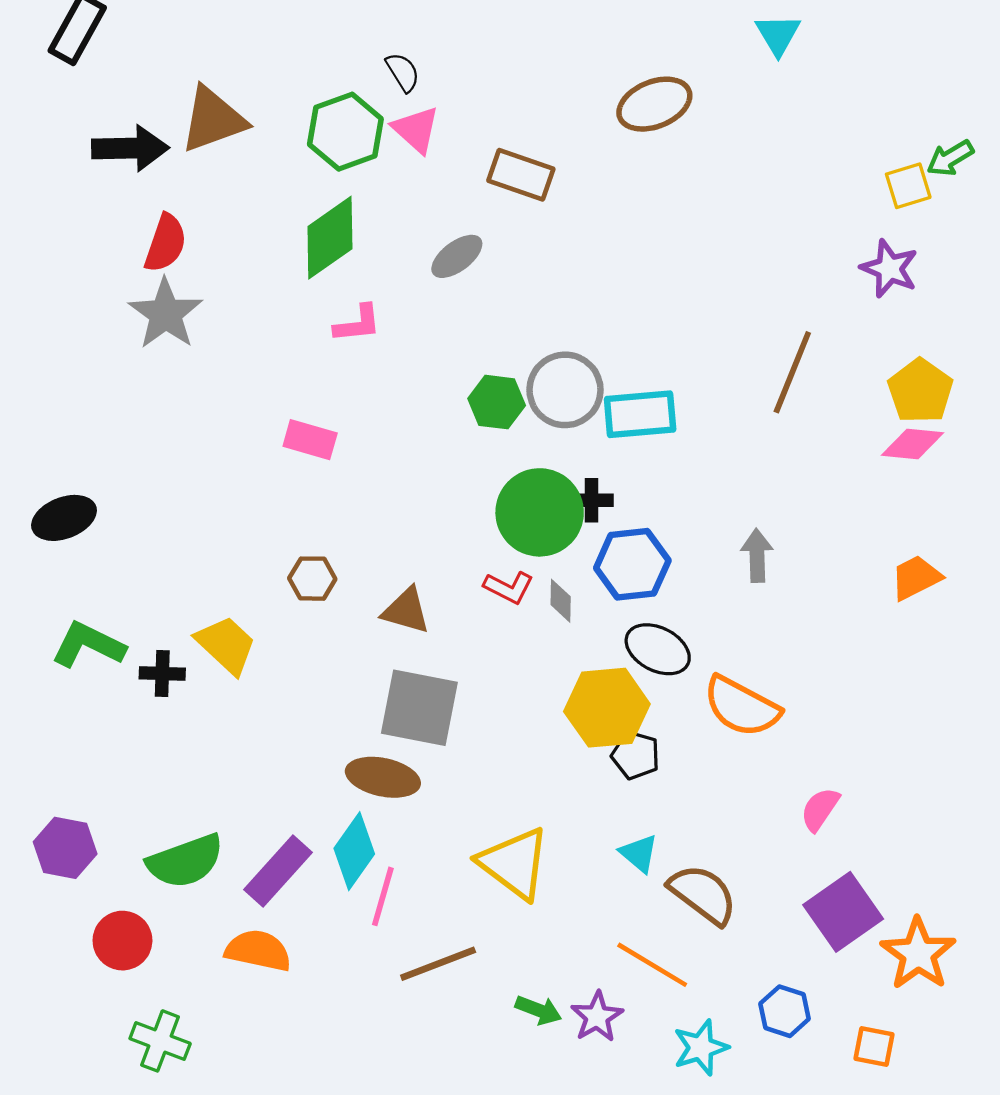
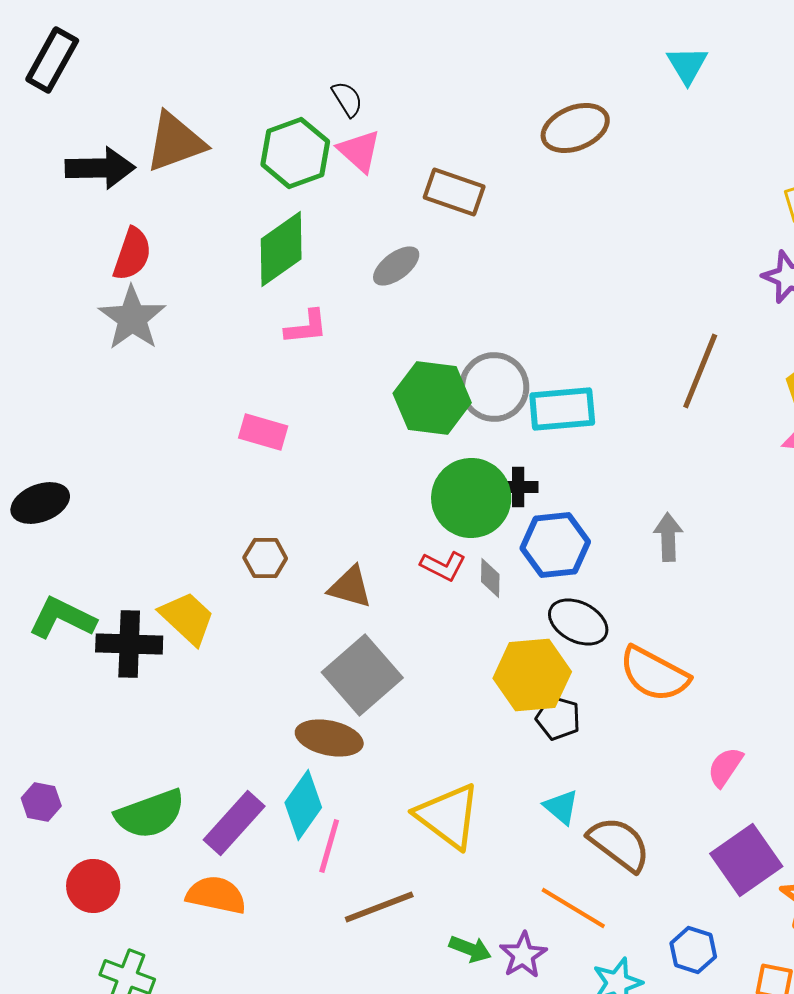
green hexagon: (497, 402) -> (432, 398), size x1.5
black cross: (162, 674) -> (129, 644), size x1.6
gray square: (419, 708) -> (362, 675), turned 38
purple hexagon: (65, 848) -> (41, 802), size x0.7

